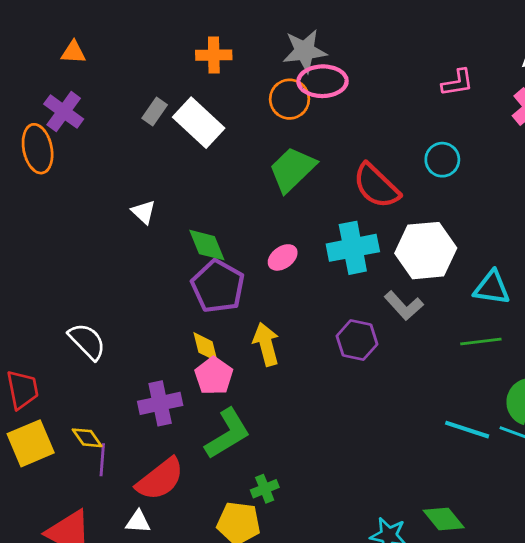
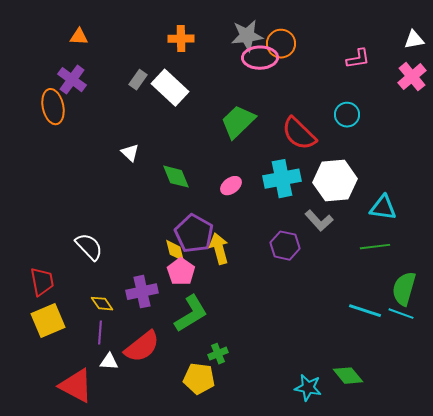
orange circle: (289, 99) -> (281, 44), moved
purple pentagon: (218, 286) -> (194, 234), moved
yellow diamond: (87, 438) -> (102, 304), moved
white triangle: (138, 522) -> (109, 362), moved

